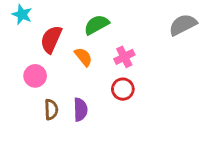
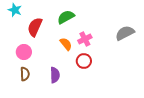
gray semicircle: (183, 25) -> (125, 33), moved
orange semicircle: (83, 57) -> (66, 44), moved
brown semicircle: (51, 110) -> (25, 74), moved

